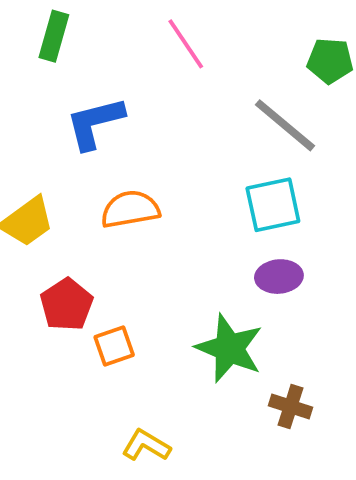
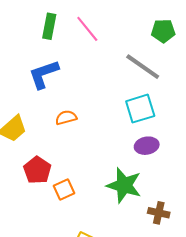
green rectangle: (54, 36) -> (49, 26), moved
orange semicircle: (130, 209) -> (66, 118), size x0.7

